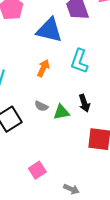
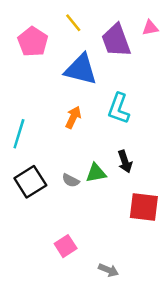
gray semicircle: (41, 106) -> (71, 180), moved

